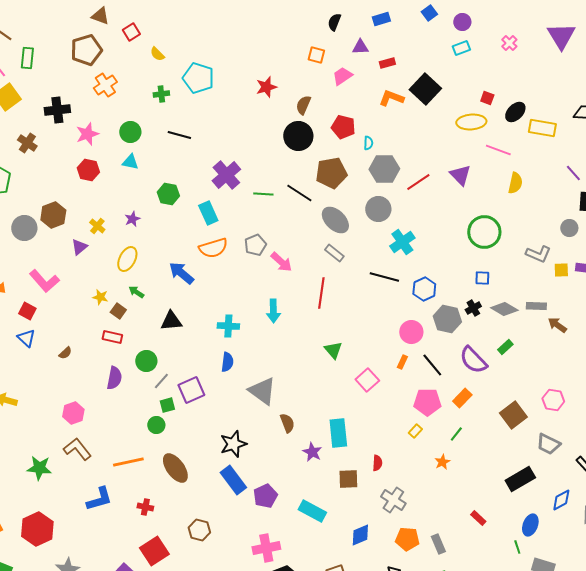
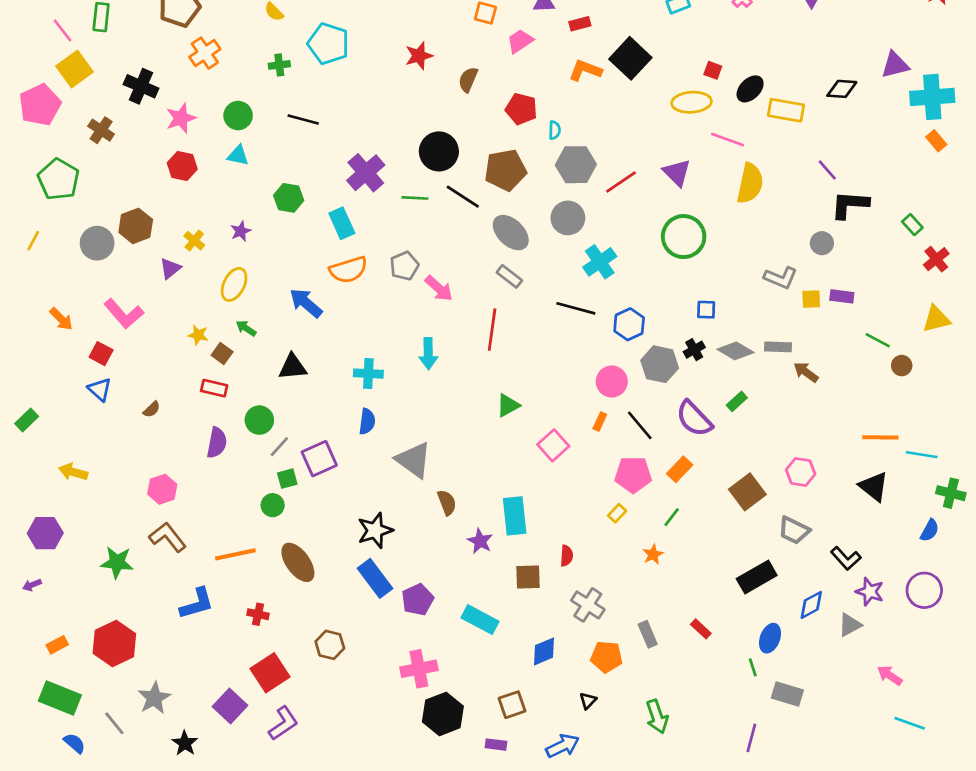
black cross: (57, 110) -> (141, 86), turned 30
black circle: (298, 136) -> (439, 151), moved
yellow semicircle: (515, 183) -> (750, 183), size x1.4
green circle: (484, 232) -> (684, 237), moved
green triangle: (333, 350) -> (508, 405), turned 42
gray rectangle: (438, 544) -> (648, 634), moved

